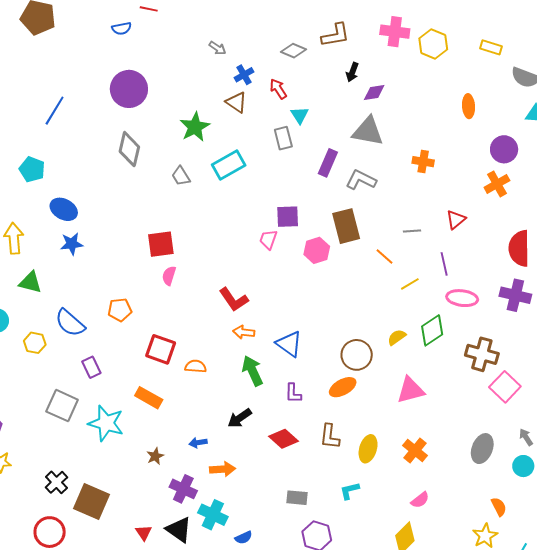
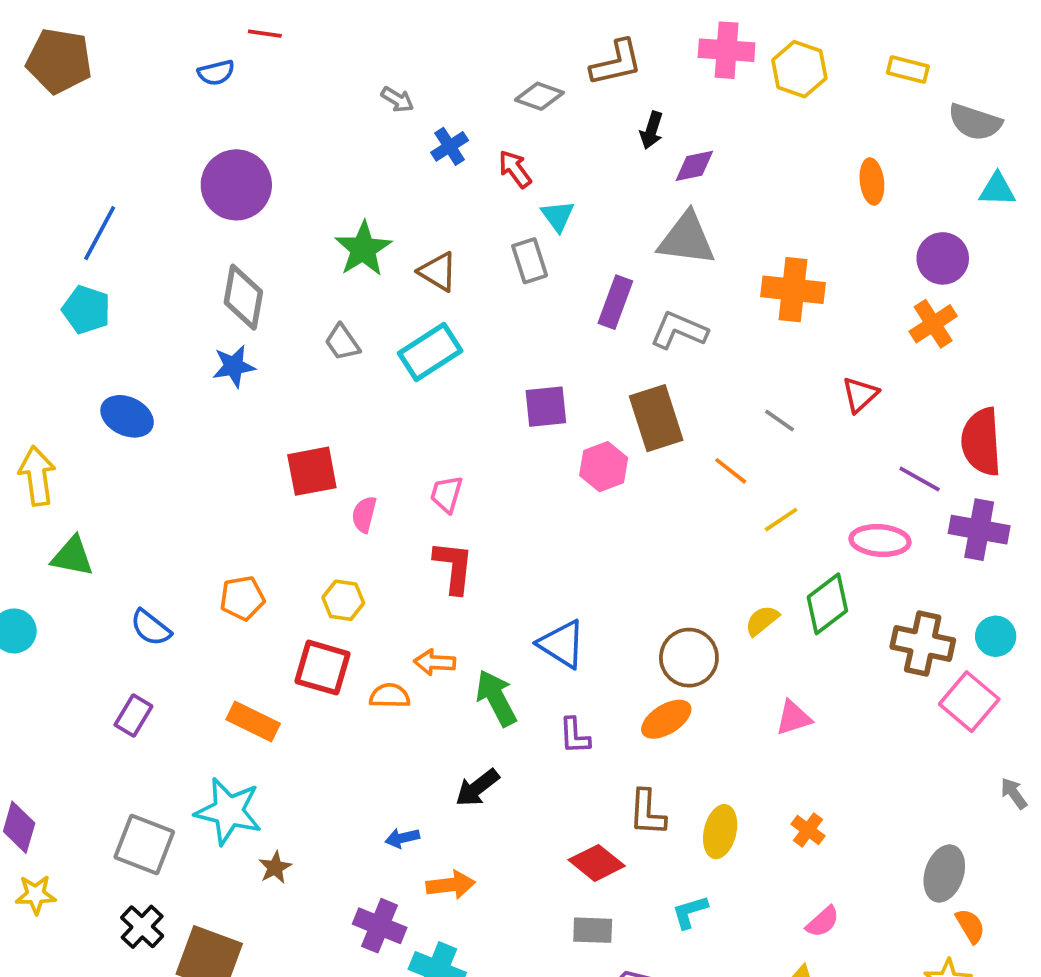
brown triangle: (236, 102) -> (438, 272), moved
orange cross: (423, 162) -> (793, 290), size x1.5
cyan rectangle: (229, 165) -> (430, 352), moved
cyan pentagon: (32, 169) -> (86, 310), moved
gray line: (412, 231) -> (779, 420), turned 42
pink trapezoid: (268, 239) -> (446, 494), moved
blue star: (72, 244) -> (234, 366), moved
purple line: (444, 264) -> (920, 479), moved, turned -45
pink semicircle: (169, 276) -> (364, 514), moved
red L-shape: (234, 300) -> (454, 567), turned -136
blue semicircle: (70, 323) -> (151, 628), size x0.7
orange arrow: (244, 332) -> (435, 662), moved
yellow hexagon: (35, 343) -> (343, 600), moved
purple rectangle: (91, 367) -> (133, 715), moved, turned 60
pink triangle: (411, 390) -> (793, 718), size x0.7
orange rectangle: (149, 398) -> (253, 722), moved
gray square: (62, 406) -> (144, 845), moved
red diamond: (283, 439) -> (597, 863), moved
gray ellipse: (482, 449) -> (944, 873), moved
orange cross: (415, 451) -> (808, 830), size x0.7
brown star: (155, 456) -> (275, 867), moved
cyan circle: (523, 466) -> (996, 636), moved

